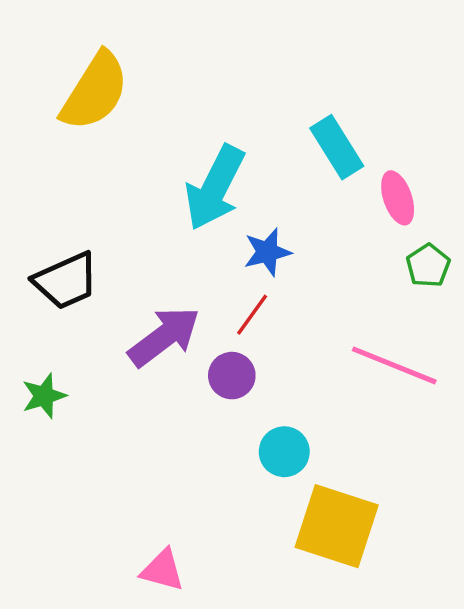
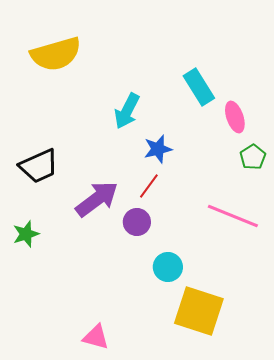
yellow semicircle: (95, 91) -> (56, 54), turned 42
cyan arrow: (215, 188) -> (127, 111), size x0.7

